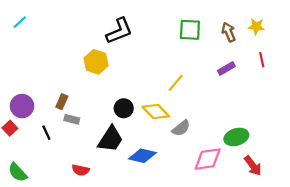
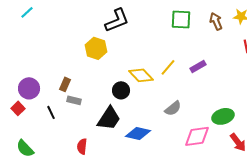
purple rectangle: (226, 68) -> (198, 66), moved
yellow diamond: (156, 112) -> (141, 75), moved
red semicircle: (81, 170) -> (82, 146), turned 84

